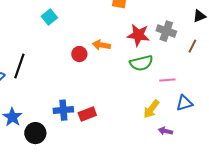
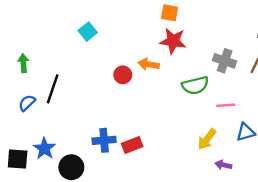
gray cross: (166, 31) -> (225, 61), moved
red star: (138, 35) -> (173, 41), moved

